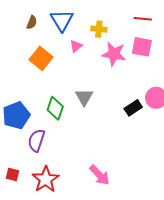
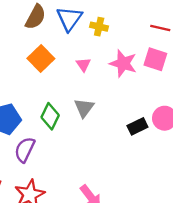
brown semicircle: (32, 22) -> (35, 17), size x1.6
yellow cross: (99, 29) -> (99, 27), moved
pink triangle: (76, 46) -> (83, 65), moved, turned -32

